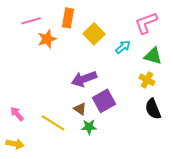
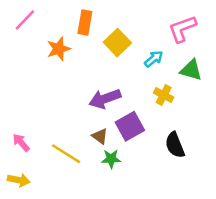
pink line: (31, 21) -> (25, 20), moved, turned -30
yellow cross: (147, 80) -> (164, 95), moved
black semicircle: (153, 109) -> (175, 145), moved

